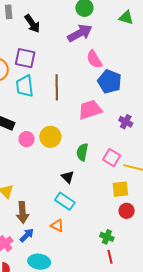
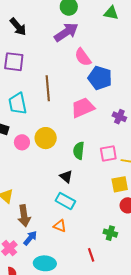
cyan trapezoid: (25, 86) -> (18, 104), moved
pink square: (112, 158) -> (108, 154), turned -36
red line: (110, 257) -> (91, 255), moved

